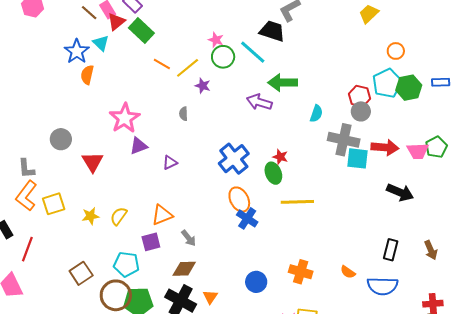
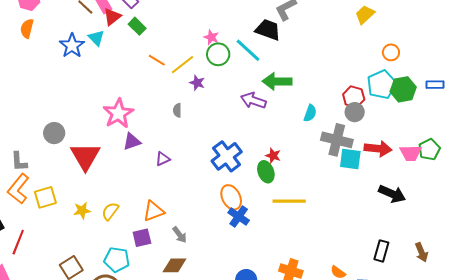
green rectangle: (141, 31) -> (137, 26), size x0.7
orange semicircle: (87, 75) -> (27, 28), moved
red triangle: (93, 162) -> (85, 156), size x1.4

